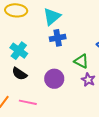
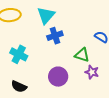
black semicircle: (19, 74) -> (19, 87), moved

